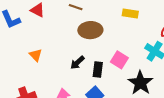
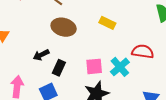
pink square: (119, 60) -> (94, 66), moved, turned 36

